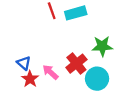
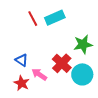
blue triangle: (24, 63) -> (22, 60), moved

